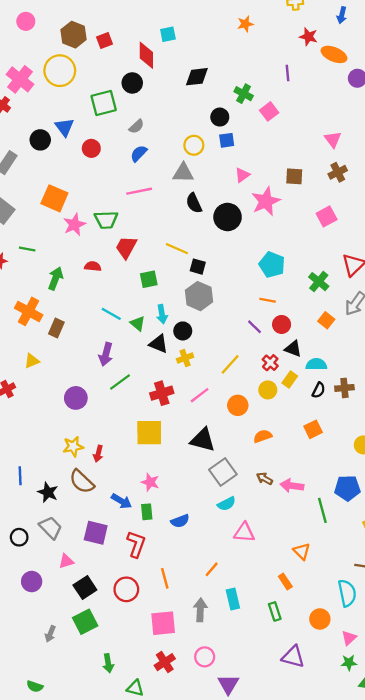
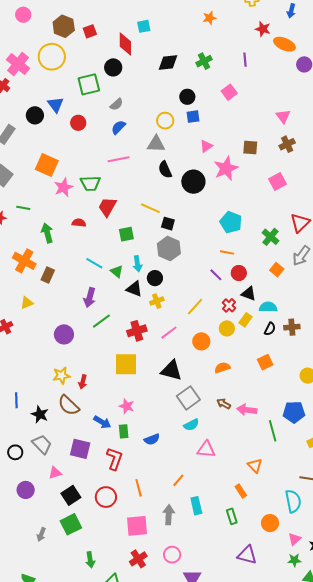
green cross: (244, 94) -> (204, 61), moved, turned 35
green arrow: (55, 278) -> (47, 233), turned -36

